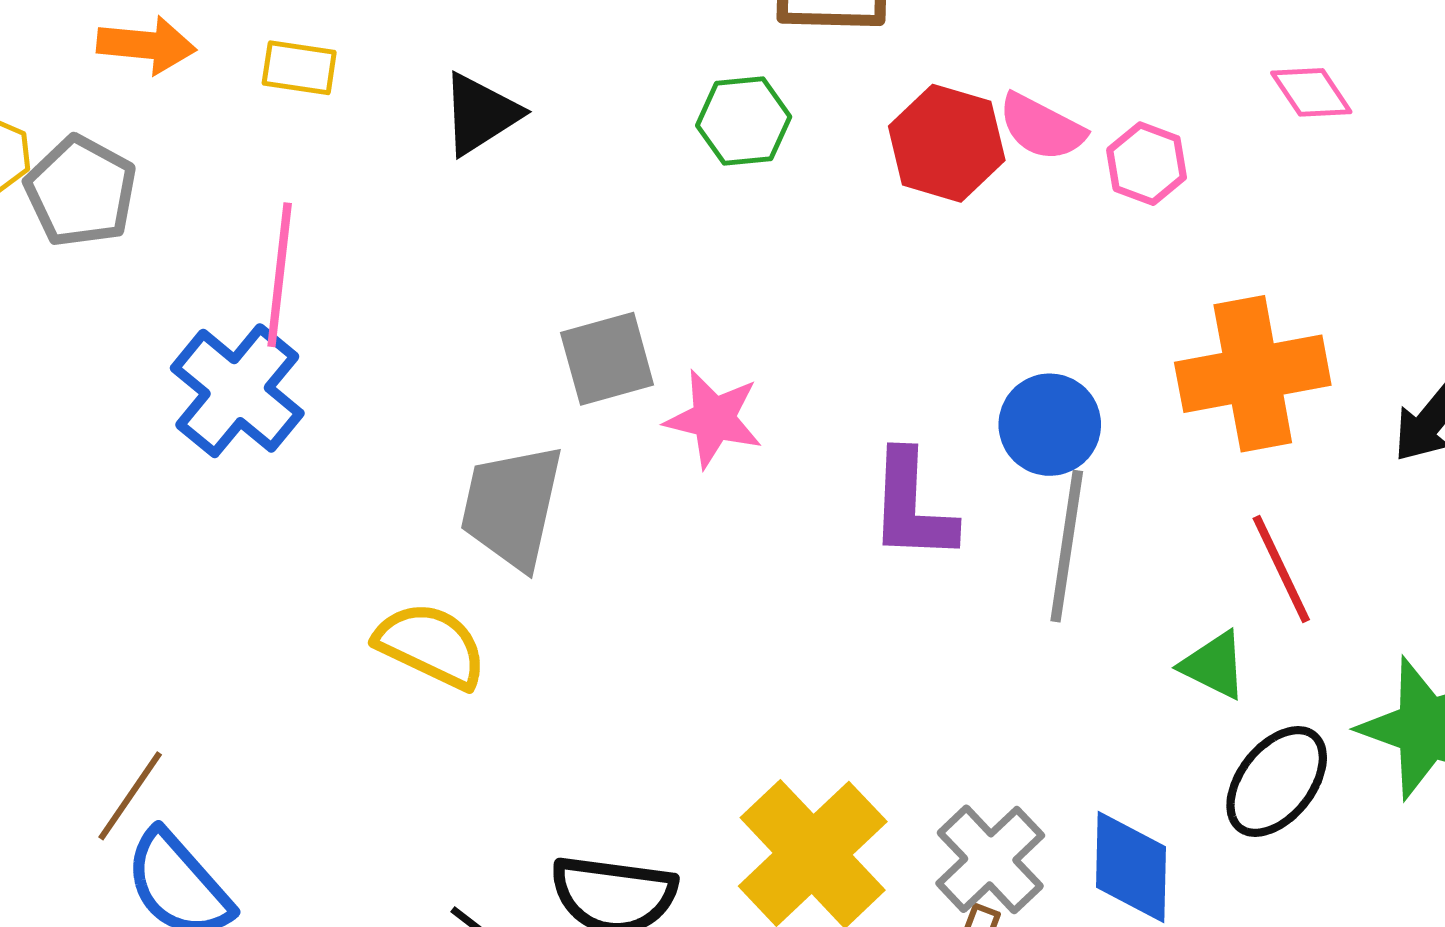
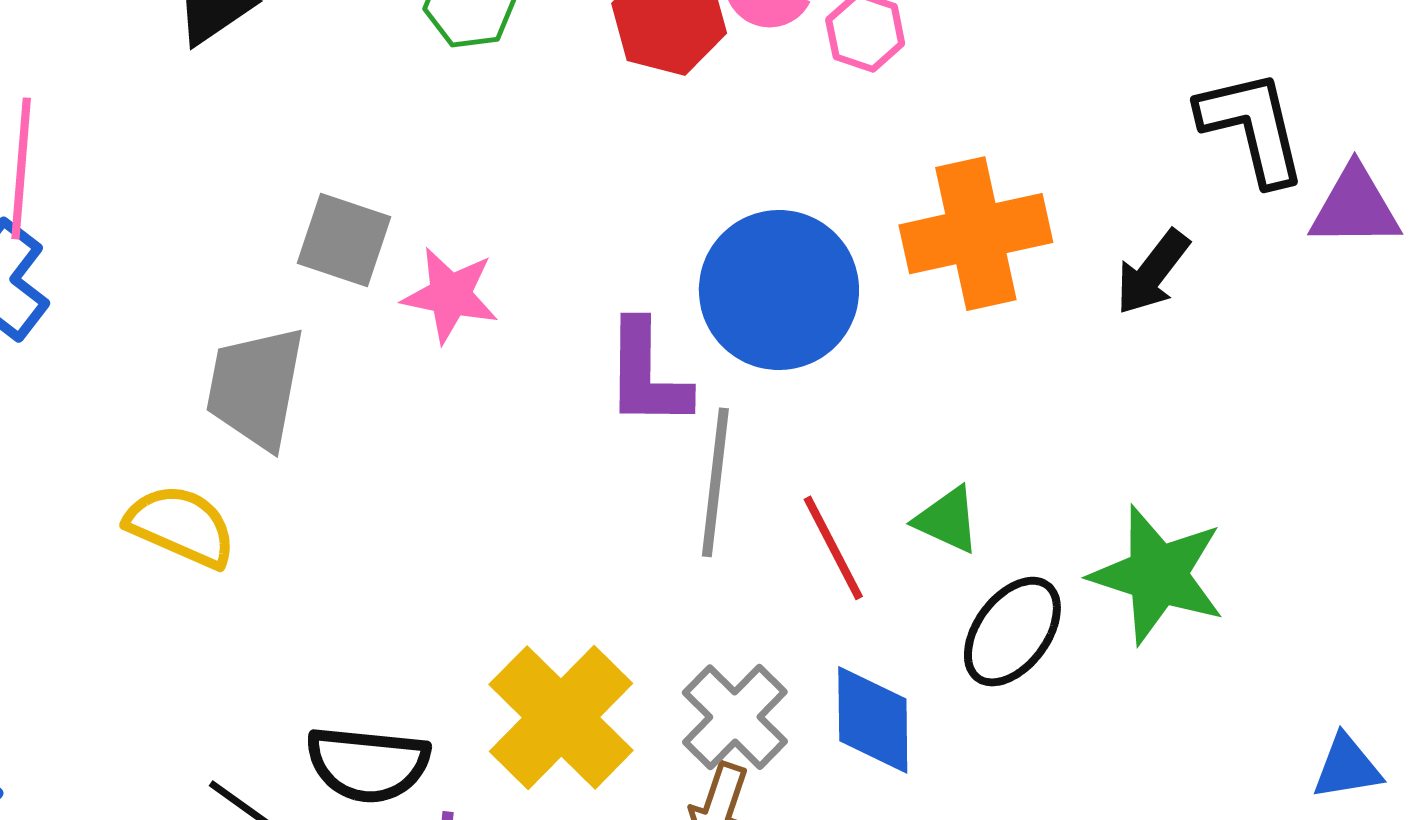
gray square: (607, 359) -> (344, 240), turned 36
blue circle: (1050, 425) -> (779, 290), size x1.6
gray line: (1067, 546) -> (715, 482), moved
red line: (1281, 569) -> (833, 548), moved

